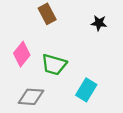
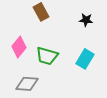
cyan rectangle: (86, 90) -> (85, 59), moved

